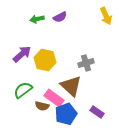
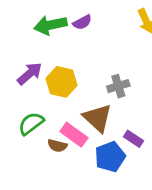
green arrow: (37, 19) -> (50, 25), size x1.6
purple rectangle: (97, 112) -> (134, 139), moved
blue pentagon: (66, 114) -> (110, 157), moved

